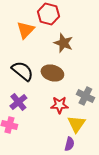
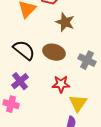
gray cross: (85, 96) -> (87, 60), moved

